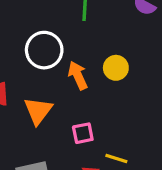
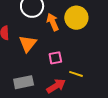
yellow circle: (116, 68) -> (76, 18), size x1.5

